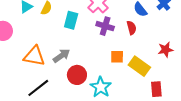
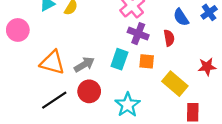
cyan rectangle: (71, 20) -> (119, 59), moved
orange square: (117, 57) -> (147, 61), moved
red circle: (77, 75) -> (89, 91), moved

